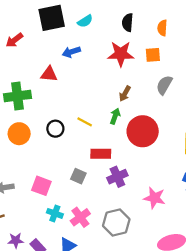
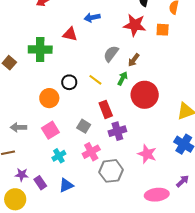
gray semicircle: (164, 85) -> (111, 54), moved
orange circle: (19, 134) -> (49, 98), moved
red rectangle: (101, 154) -> (106, 109), turned 60
pink square: (41, 186) -> (50, 130), turned 30
cyan cross: (55, 213) -> (59, 156), turned 32
pink cross: (80, 217) -> (91, 152), moved

